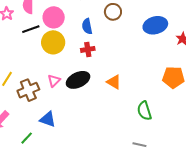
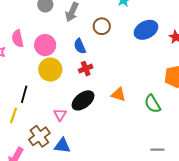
black line: (31, 29) -> (24, 94), moved, turned -42
pink triangle: (54, 81) -> (60, 115), moved
brown cross: (28, 90) -> (39, 136), moved
green semicircle: (144, 111) -> (153, 104), moved

